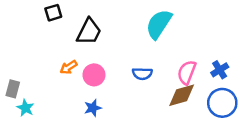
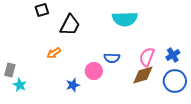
cyan semicircle: (159, 24) -> (125, 19), turned -125
pink circle: (94, 75) -> (94, 71), moved

